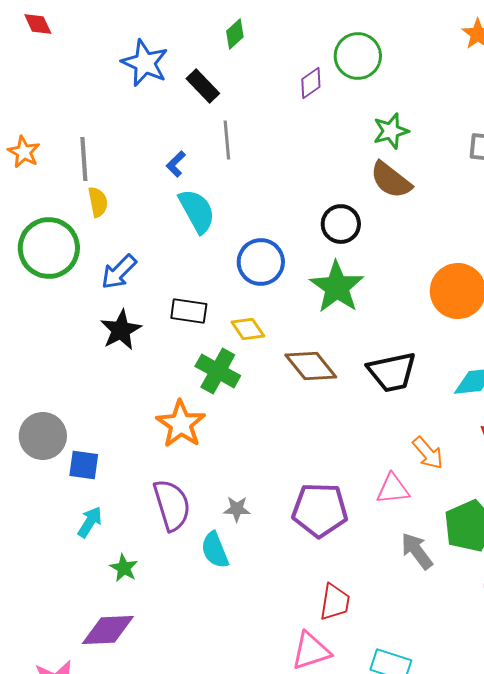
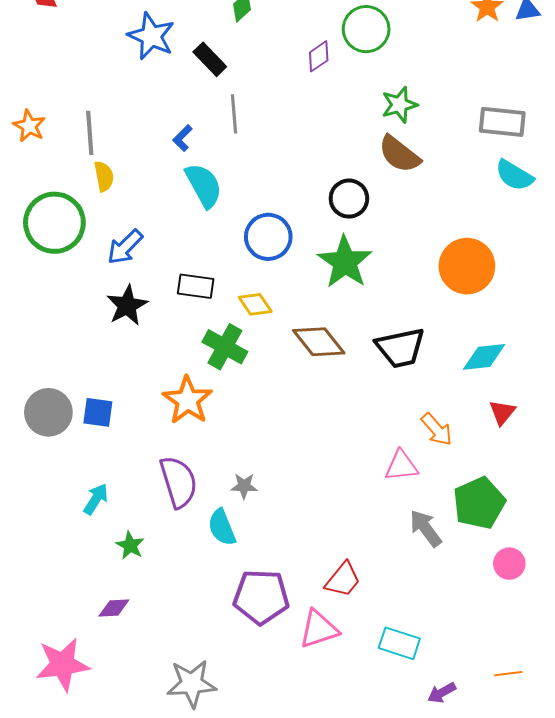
blue square: (84, 465) -> (98, 412), moved
purple pentagon: (320, 510) -> (261, 597), moved
red trapezoid: (335, 602) -> (343, 580), turned 30
purple diamond: (108, 630) -> (114, 608), size x0.6

